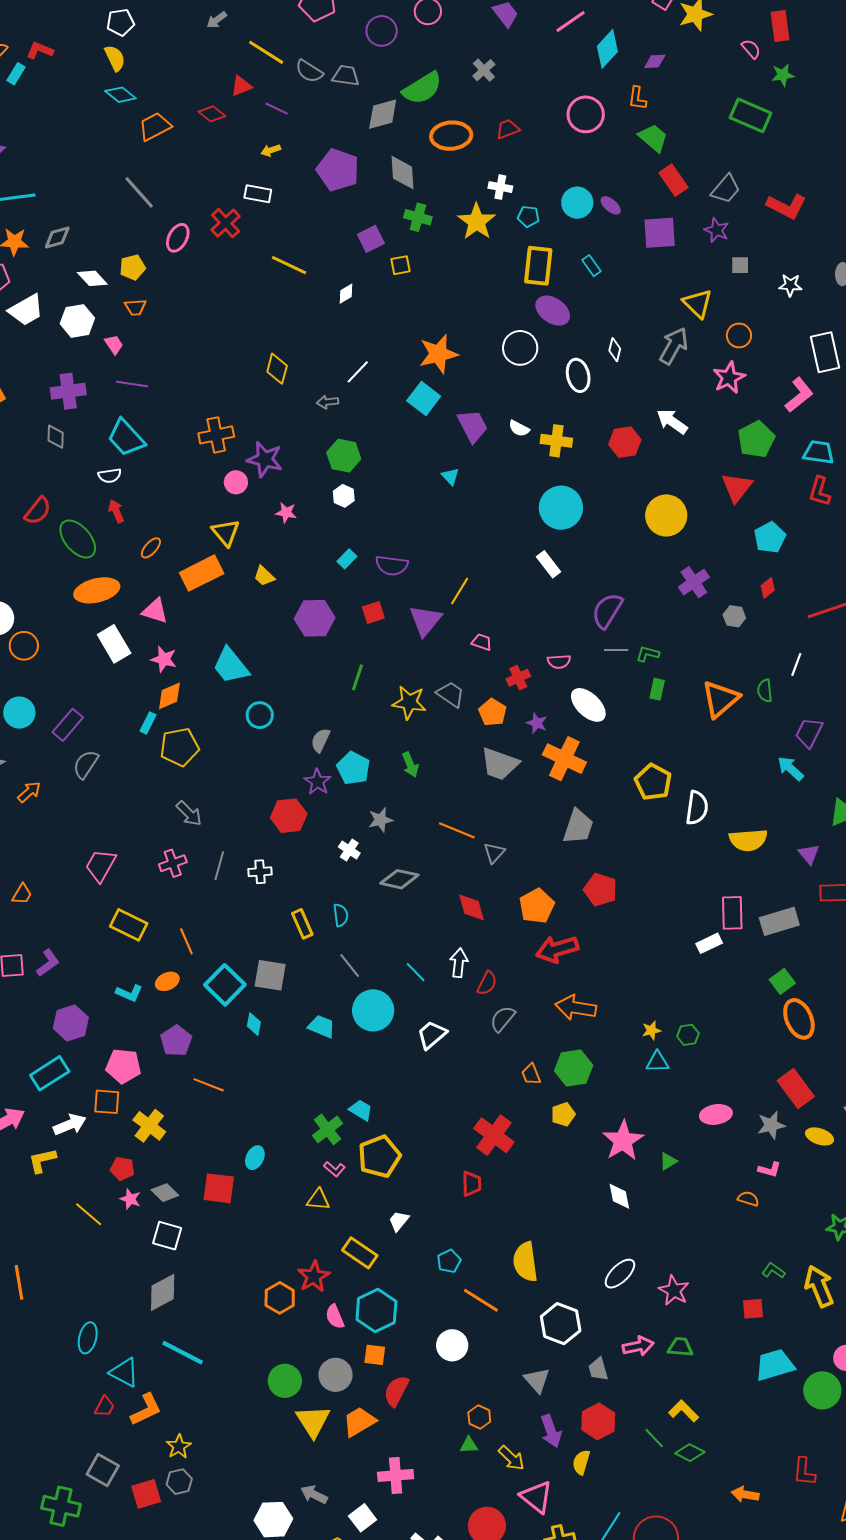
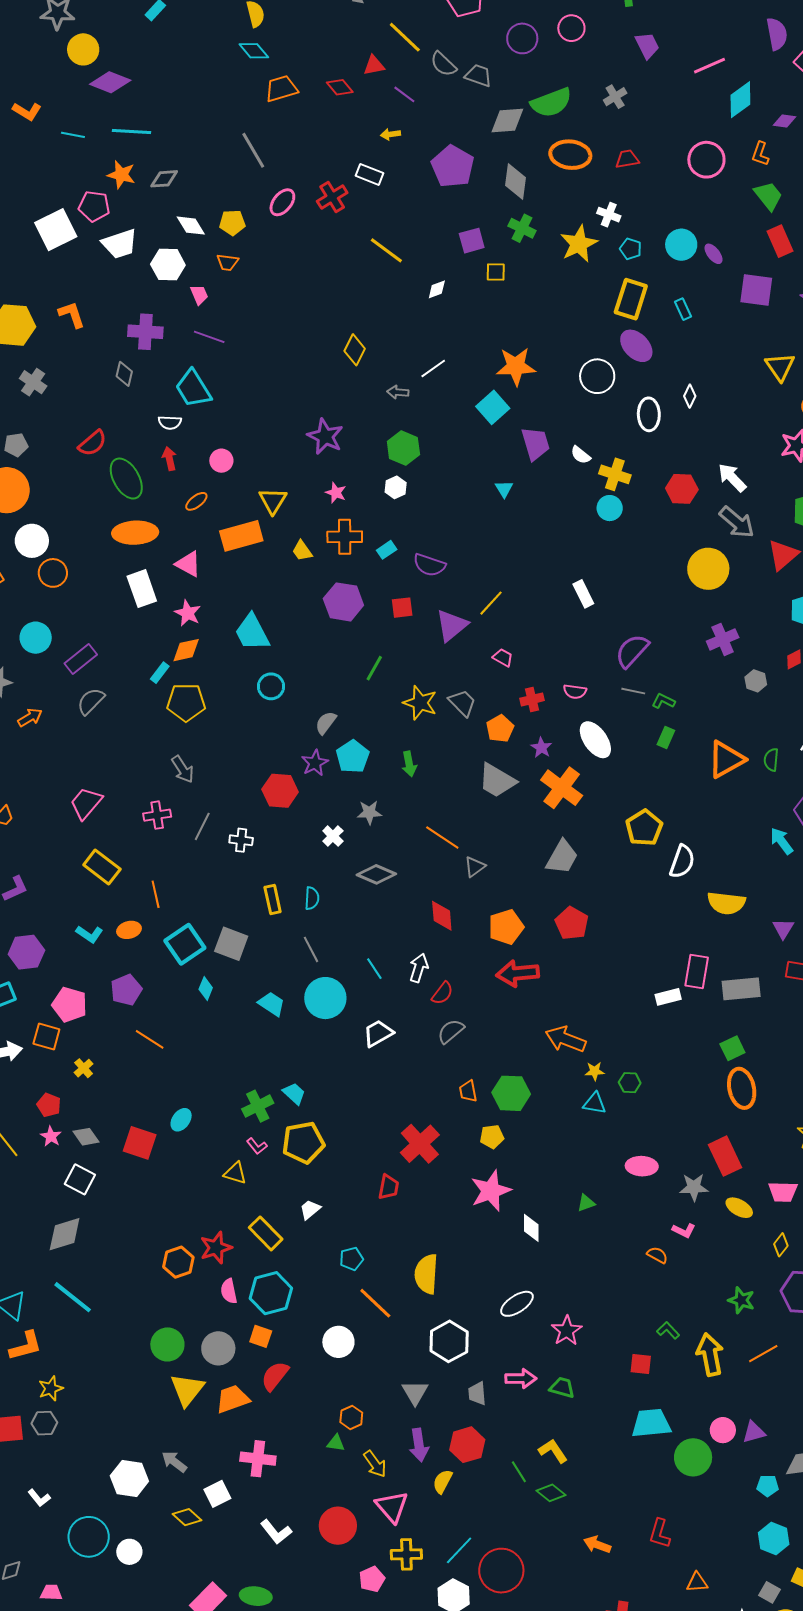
gray arrow: (674, 346) -> (737, 522), moved, turned 90
orange cross: (216, 435) -> (345, 537), moved
pink circle: (236, 482) -> (221, 461), moved
cyan circle: (561, 508) -> (610, 508), moved, size x0.6
orange arrow: (576, 1008) -> (566, 1039), moved
yellow cross: (149, 1126) -> (84, 1068), size x0.6
pink star: (623, 1141) -> (491, 1191), moved

